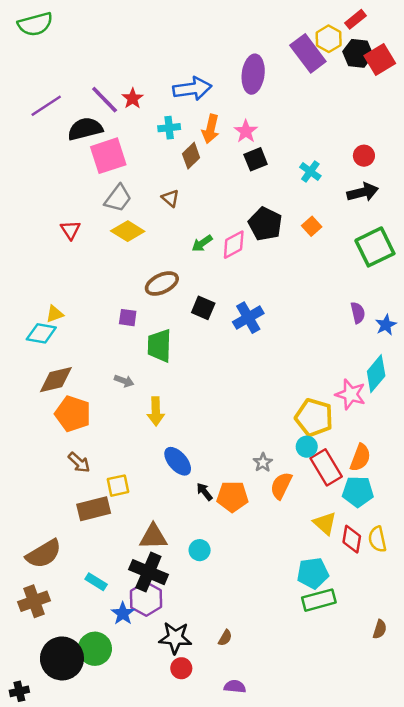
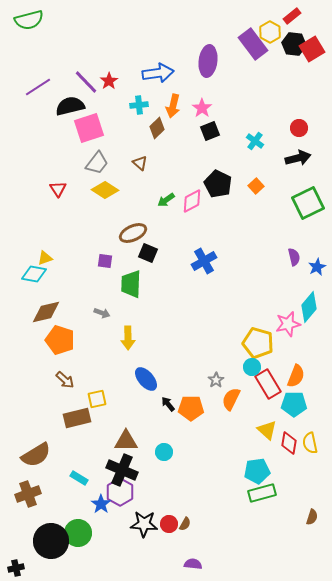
black square: (203, 308) -> (148, 253), moved
pink star: (351, 394) -> (288, 324), turned -30
red circle: (181, 668) -> (169, 524), moved

